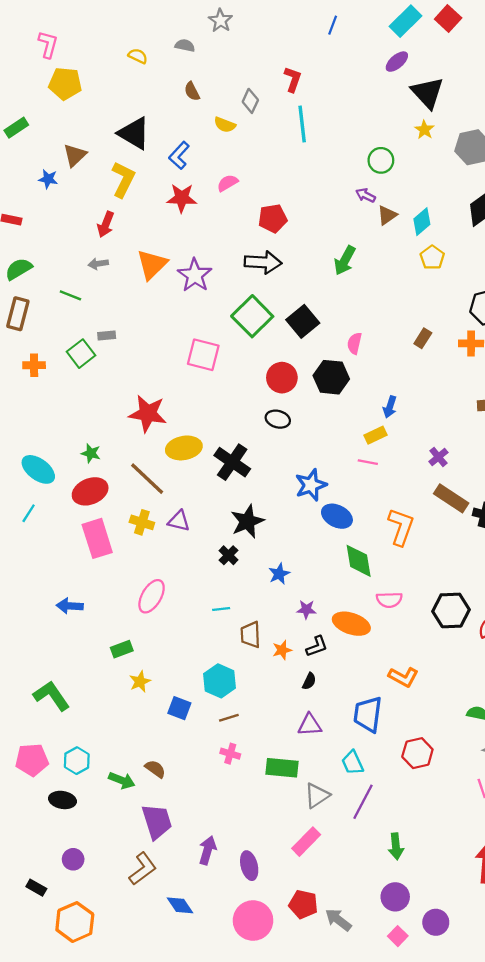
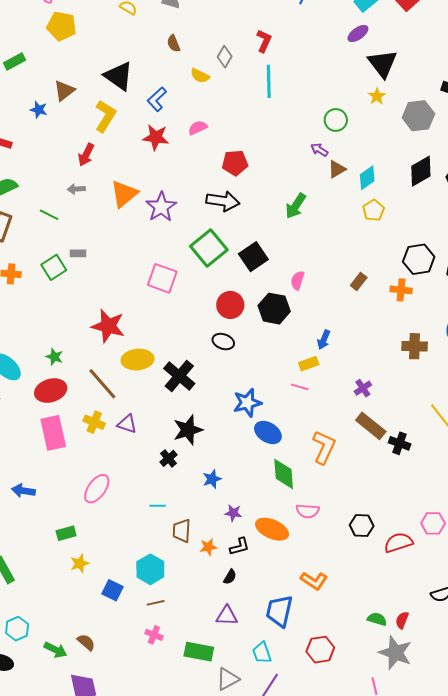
black hexagon: (451, 610) -> (362, 525), size x0.7

